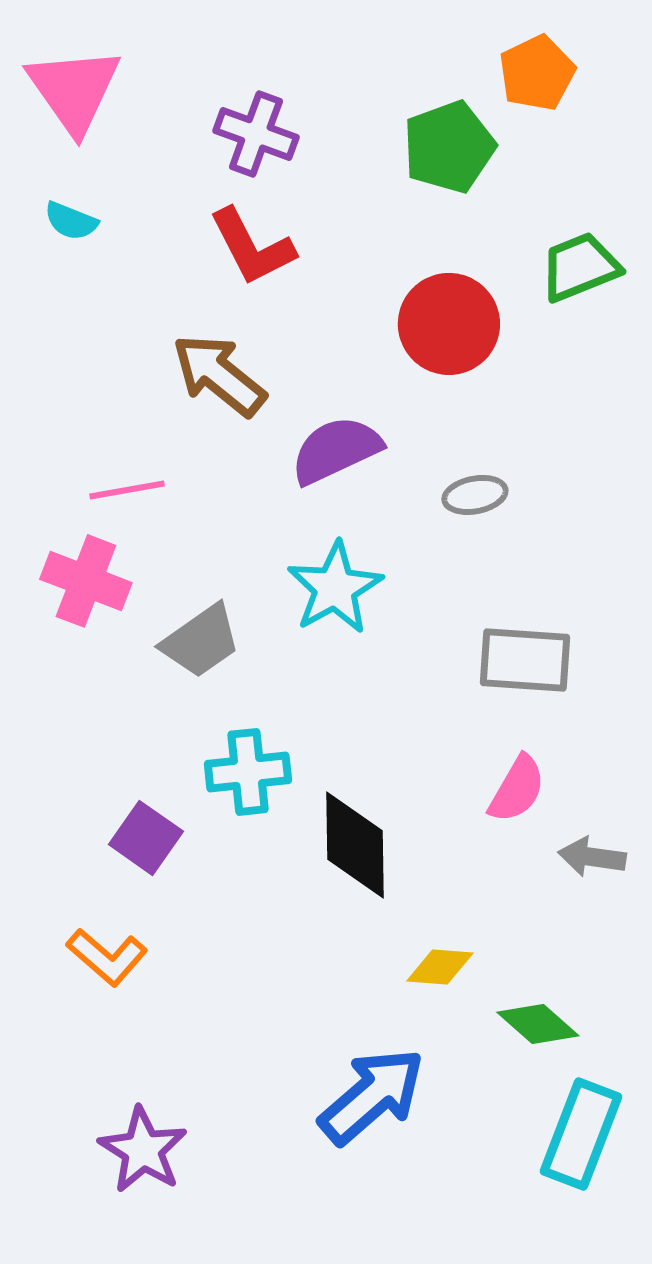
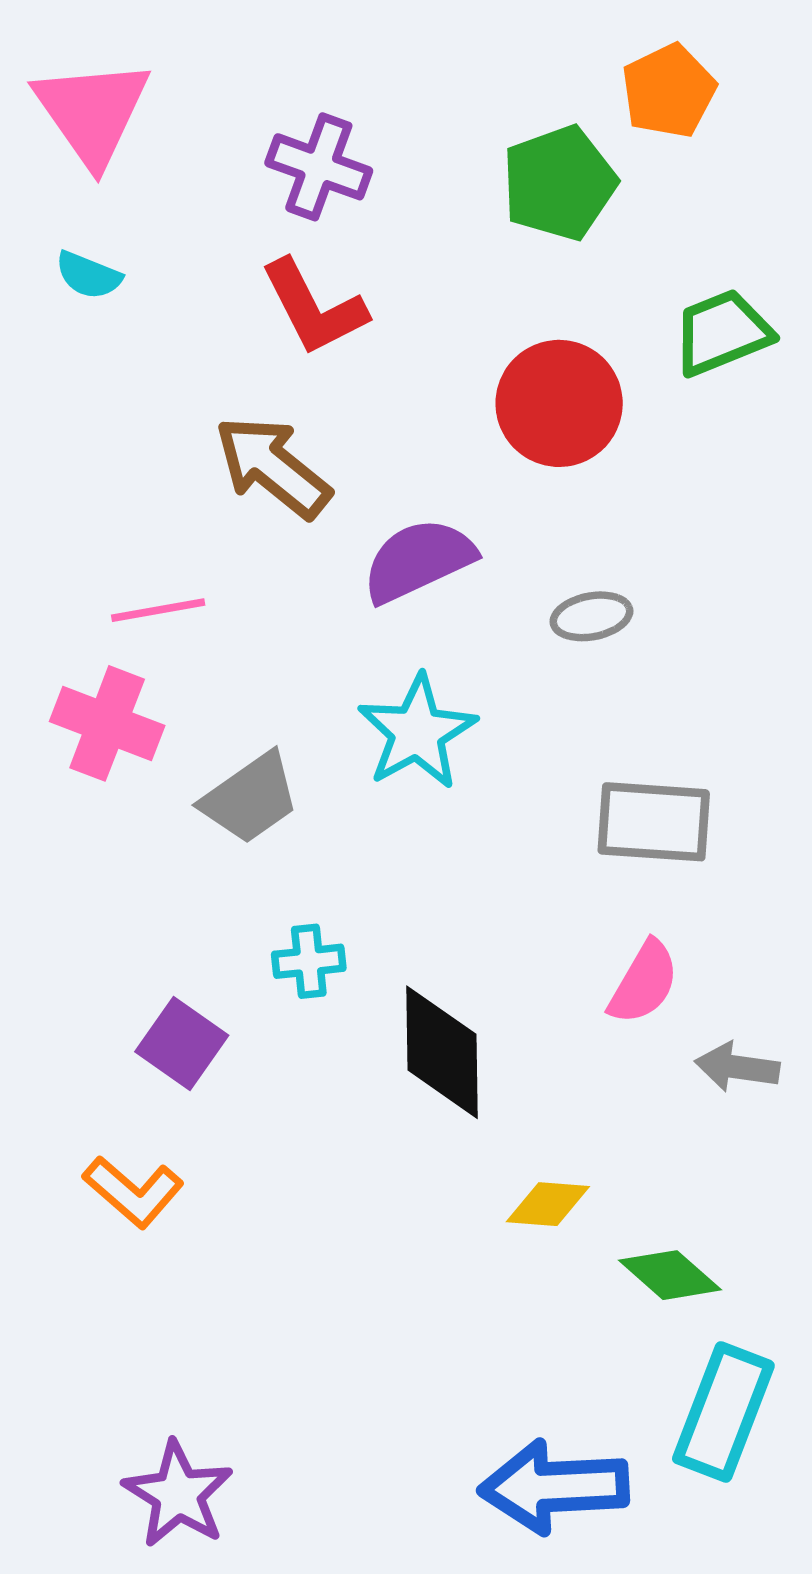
cyan cross: (248, 772) -> (309, 961), size x0.7
blue arrow: (372, 1096) -> (554, 1487), moved, turned -142
purple star: (143, 1150) -> (178, 1494), moved

